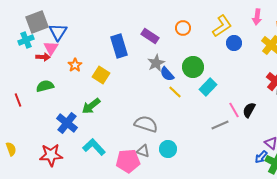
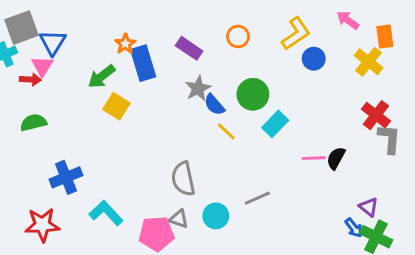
pink arrow: (257, 17) -> (348, 20), turned 119
orange star: (75, 65) -> (125, 44), moved
green arrow: (91, 106) -> (102, 77), moved
pink line: (234, 110) -> (314, 158), turned -63
blue cross: (67, 123) -> (66, 177), turned 30
gray semicircle: (146, 124) -> (183, 179), turned -120
gray line: (220, 125) -> (257, 198), moved
blue arrow: (261, 157) -> (354, 228), turned -80

